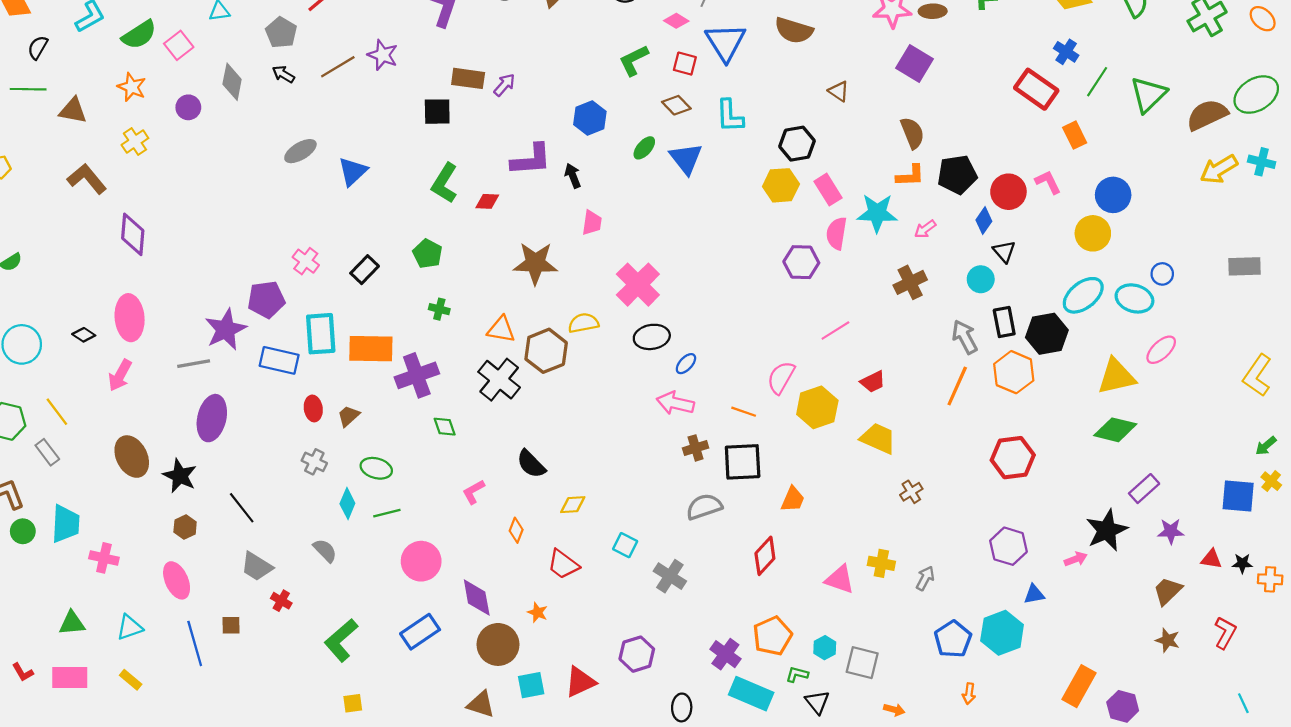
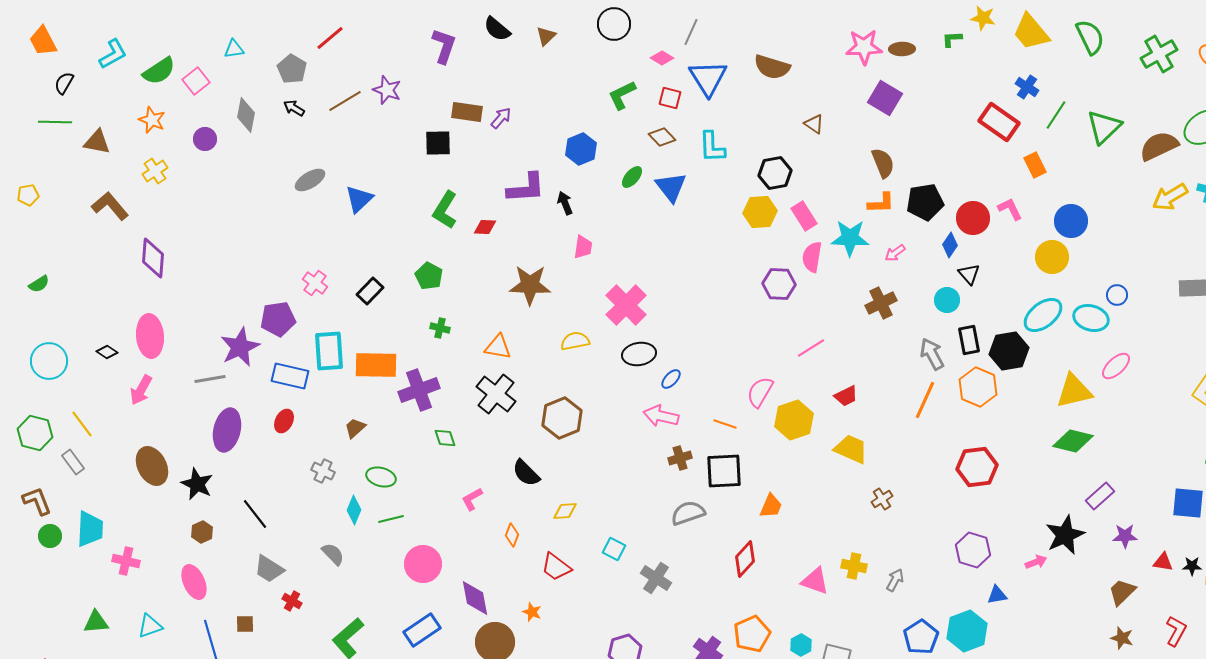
brown hexagon: (546, 351) -> (562, 418), moved
red ellipse: (313, 408) -> (284, 421), moved, turned 35

